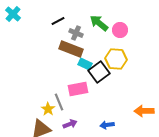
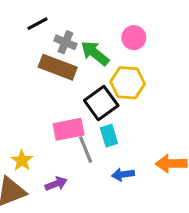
green arrow: (99, 23) -> (95, 53), moved
cyan rectangle: (85, 64) -> (109, 136), moved, turned 48
gray line: (59, 102) -> (86, 150), moved
blue arrow: (107, 125) -> (123, 174), moved

